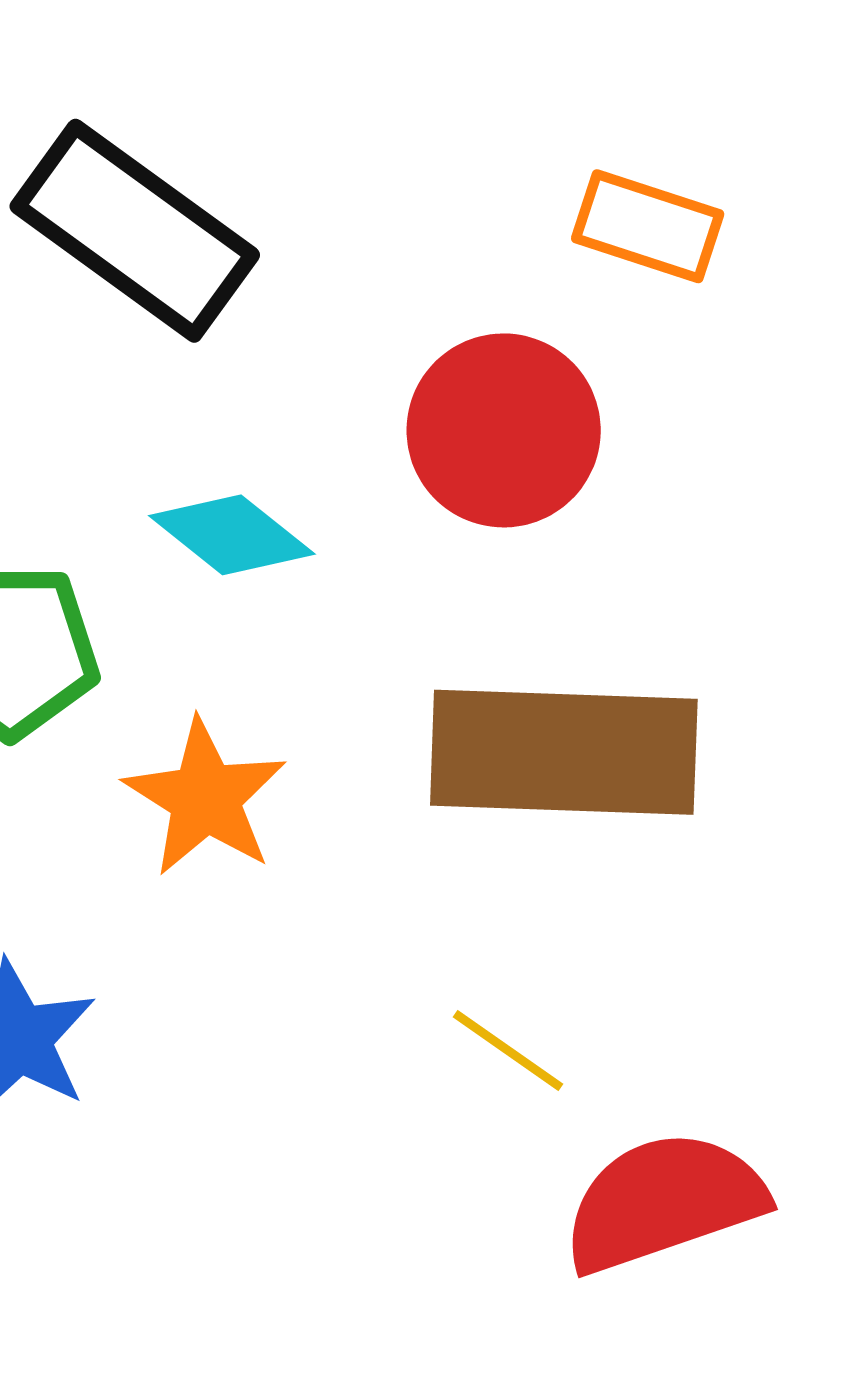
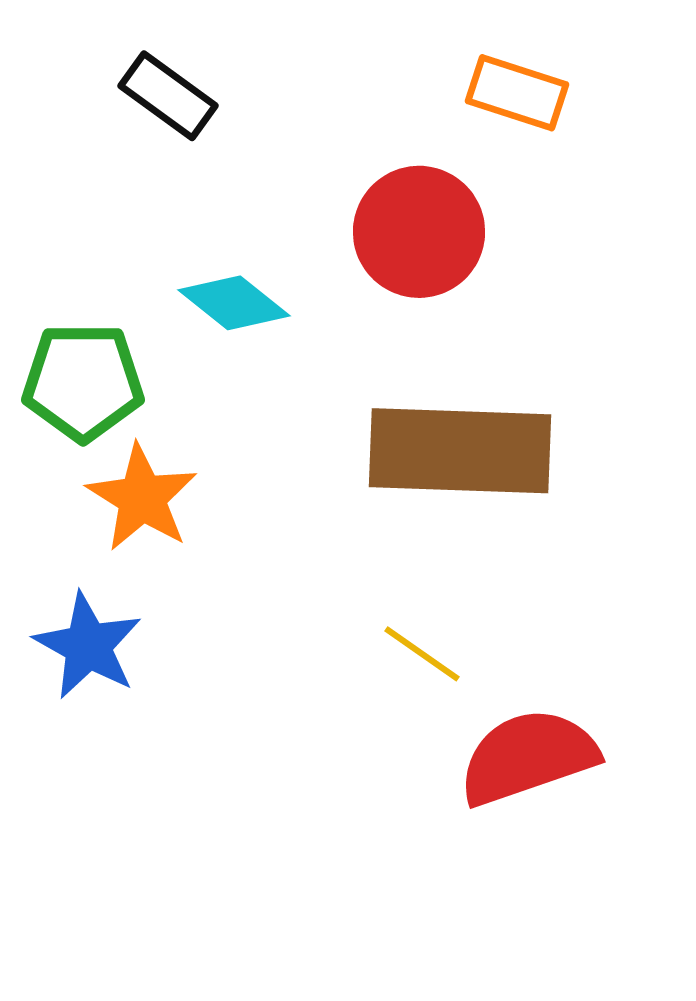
black rectangle: (135, 231) -> (168, 96), size x0.6
orange star: (205, 798) -> (142, 498), moved

